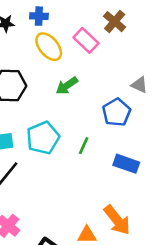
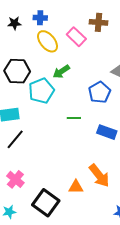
brown cross: (115, 22) -> (98, 22), turned -36
cyan pentagon: (43, 138) -> (41, 91), moved
green line: (84, 146) -> (74, 118), turned 64

